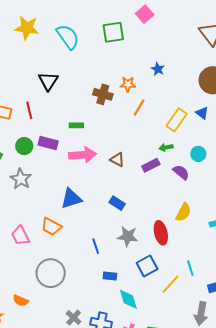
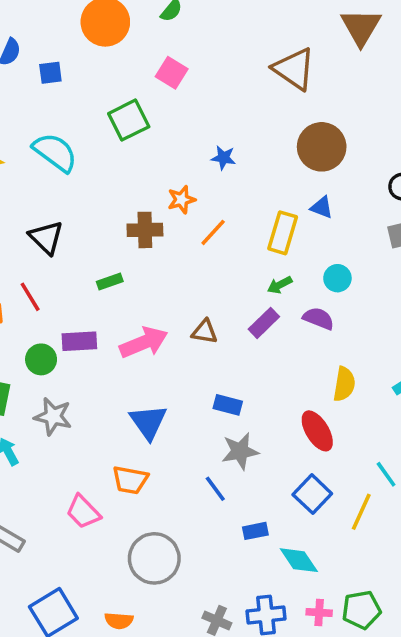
orange line: (139, 107) -> (213, 232), turned 30
green rectangle: (76, 125) -> (110, 282), moved
blue triangle: (71, 199) -> (148, 422), turned -30
gray star: (128, 236) -> (240, 451), moved

